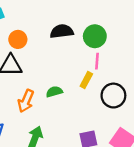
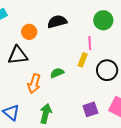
green circle: (95, 36) -> (103, 20), moved
orange circle: (18, 39) -> (29, 32), moved

